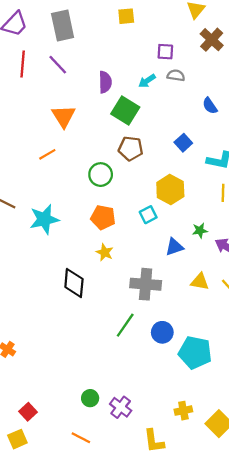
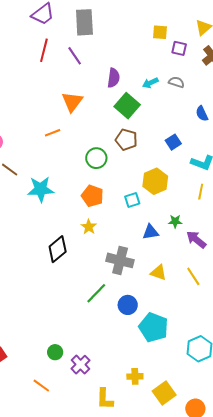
yellow square: (126, 16) -> (160, 32), moved
purple square: (165, 52) -> (179, 48), moved
yellow triangle: (200, 282) -> (158, 273), moved
black diamond: (74, 283) -> (58, 249), turned 36

